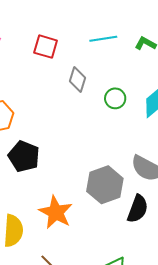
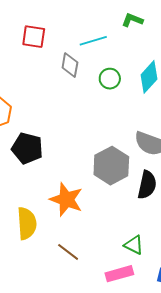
cyan line: (103, 39) -> (93, 41), moved

